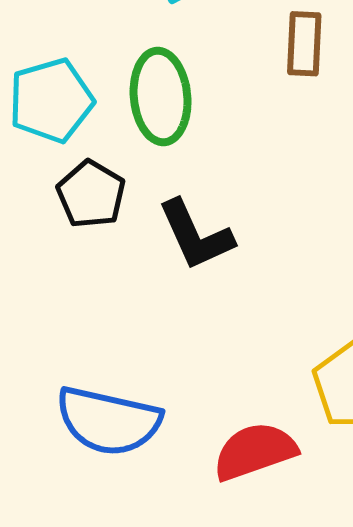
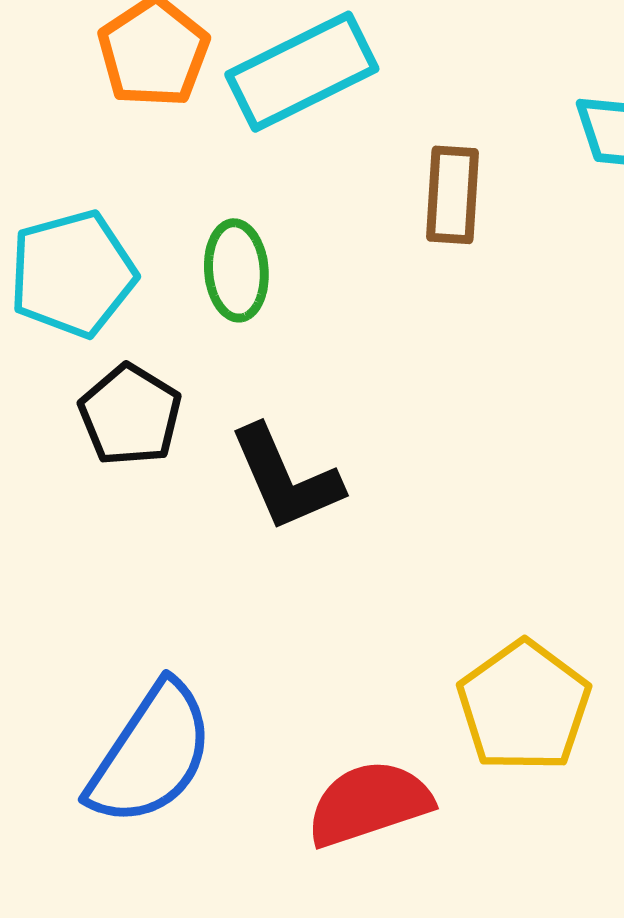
green ellipse: (161, 97) -> (236, 270), size x0.7
blue semicircle: (108, 421) -> (151, 754), turned -70

